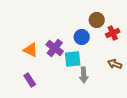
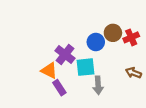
brown circle: (97, 20) -> (113, 33), moved
orange triangle: (31, 50) -> (49, 71), moved
purple rectangle: (30, 80) -> (59, 88), moved

